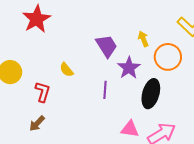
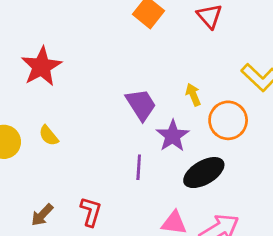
yellow semicircle: (67, 70) -> (49, 136), moved
red L-shape: (43, 92) -> (91, 212), moved
black ellipse: (151, 94) -> (204, 173), turned 44

